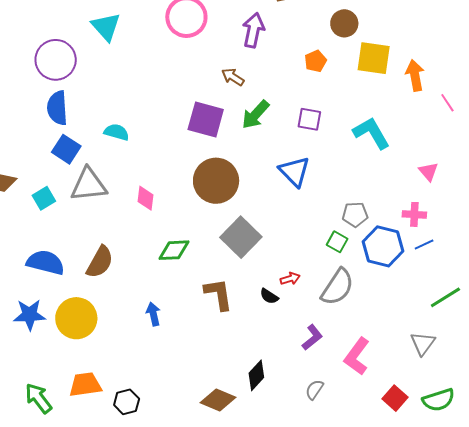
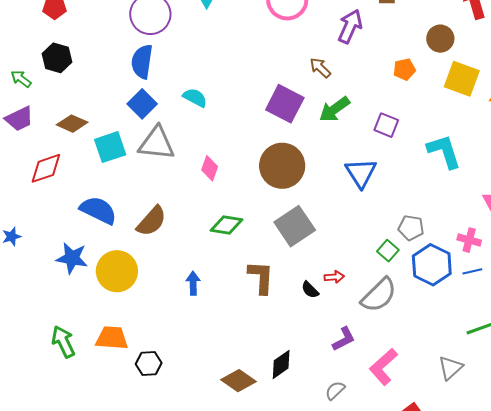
cyan square: (44, 198) -> (110, 147), size x1.4

